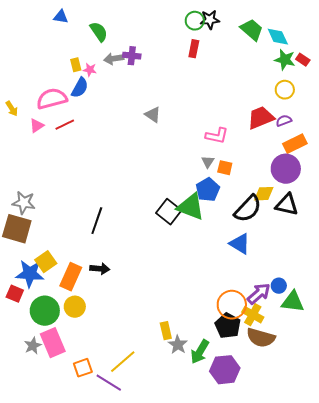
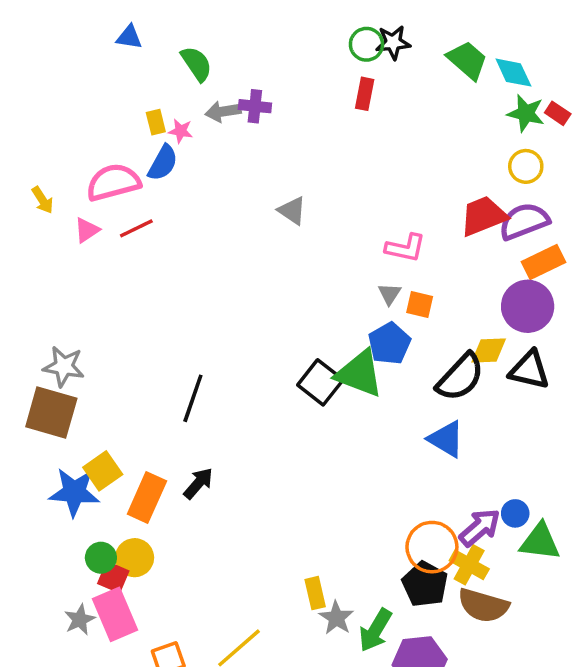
purple semicircle: (284, 121) -> (524, 221), size x1.8
black arrow: (100, 269) -> (198, 483), turned -54
red square: (15, 294) -> (113, 577), moved
yellow circle: (75, 307) -> (135, 558), moved
green circle: (45, 311) -> (101, 558), size x0.6

